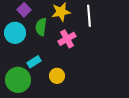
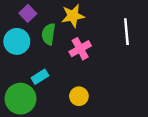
white line: (89, 16) -> (126, 32), moved
yellow circle: (57, 76) -> (79, 96), moved

